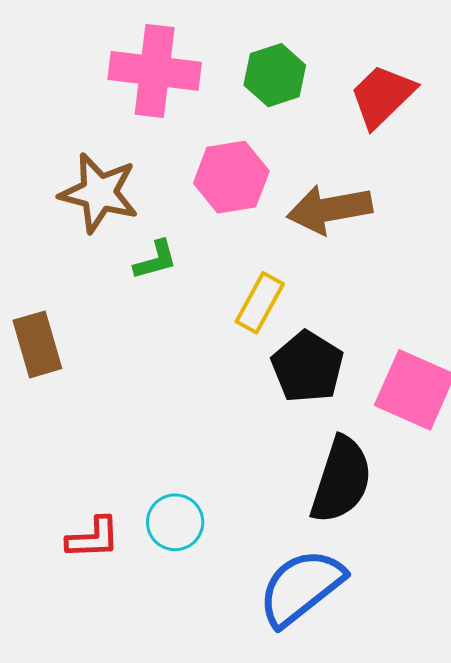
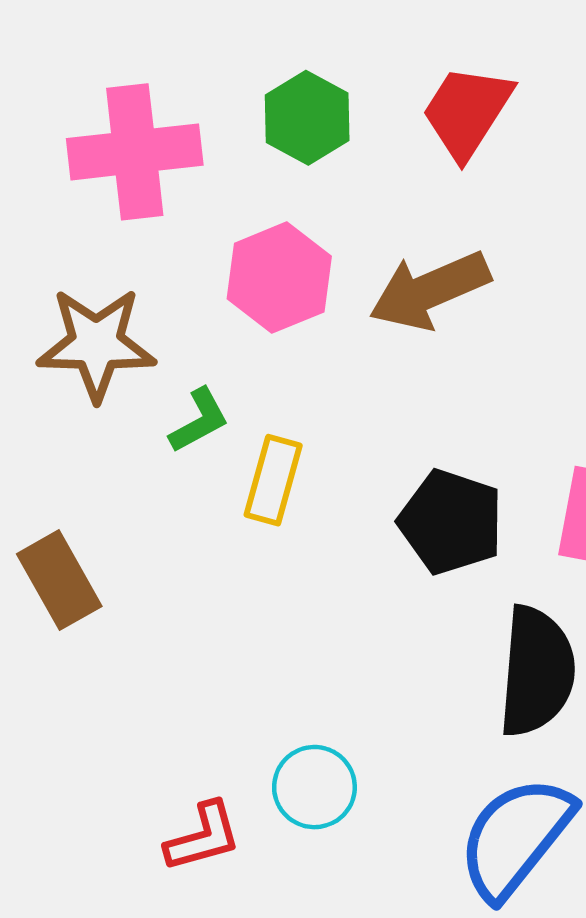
yellow rectangle: (260, 303) -> (273, 480), moved

